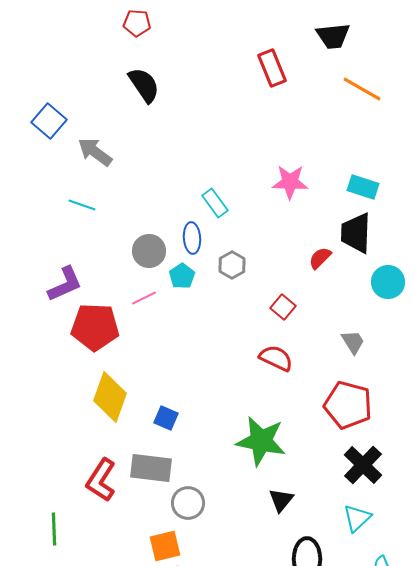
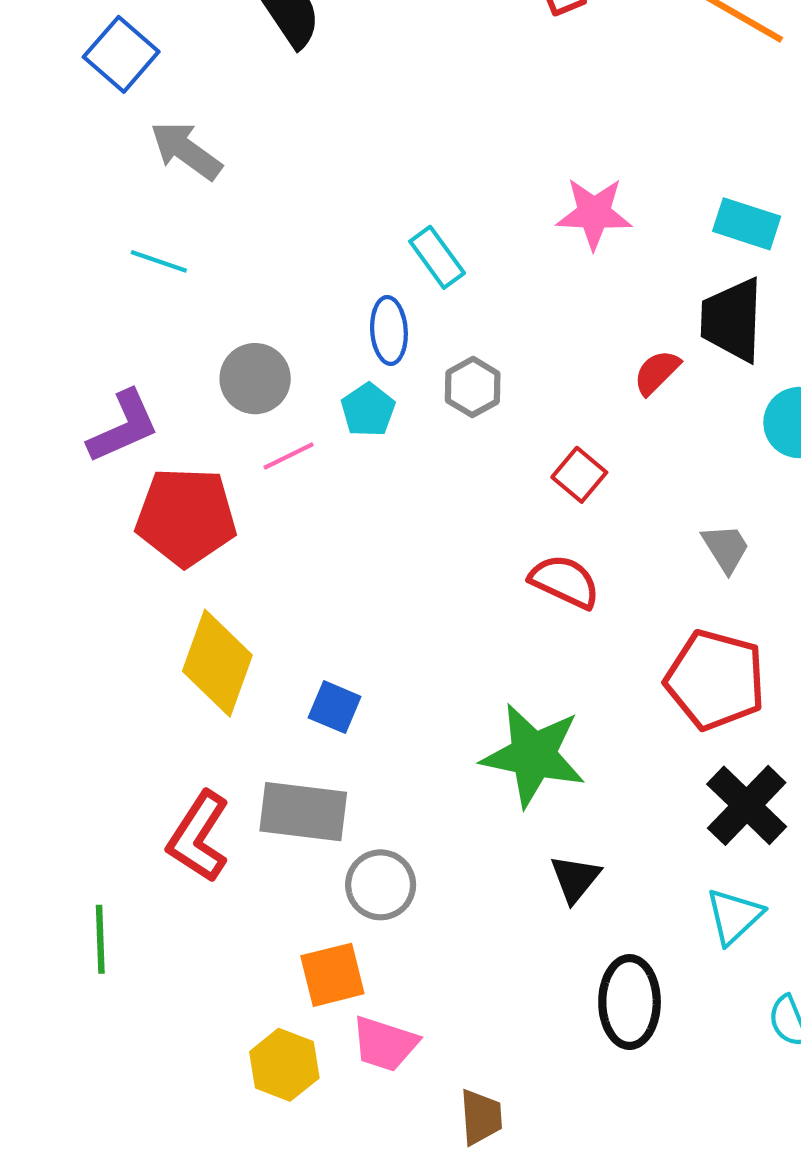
blue square: (49, 121) -> (121, 54), moved
gray circle: (149, 251) -> (255, 379), moved

